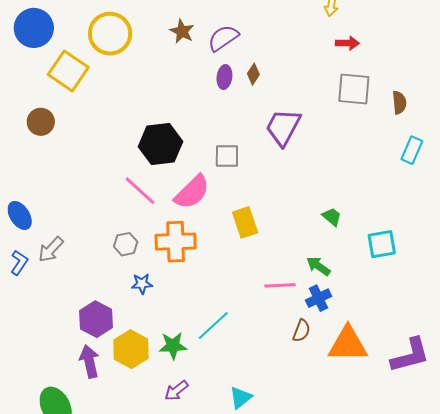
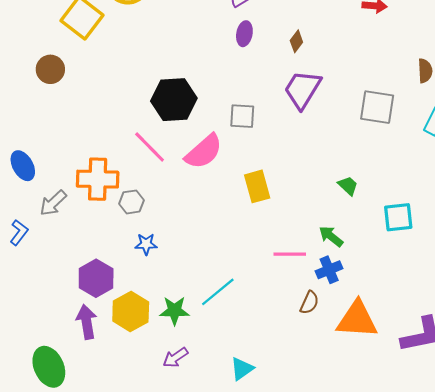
brown diamond: (253, 74) -> (296, 41), moved
gray square: (354, 89) -> (377, 107), moved
orange cross: (176, 242) -> (98, 179), moved
blue L-shape: (19, 263) -> (19, 232), moved

